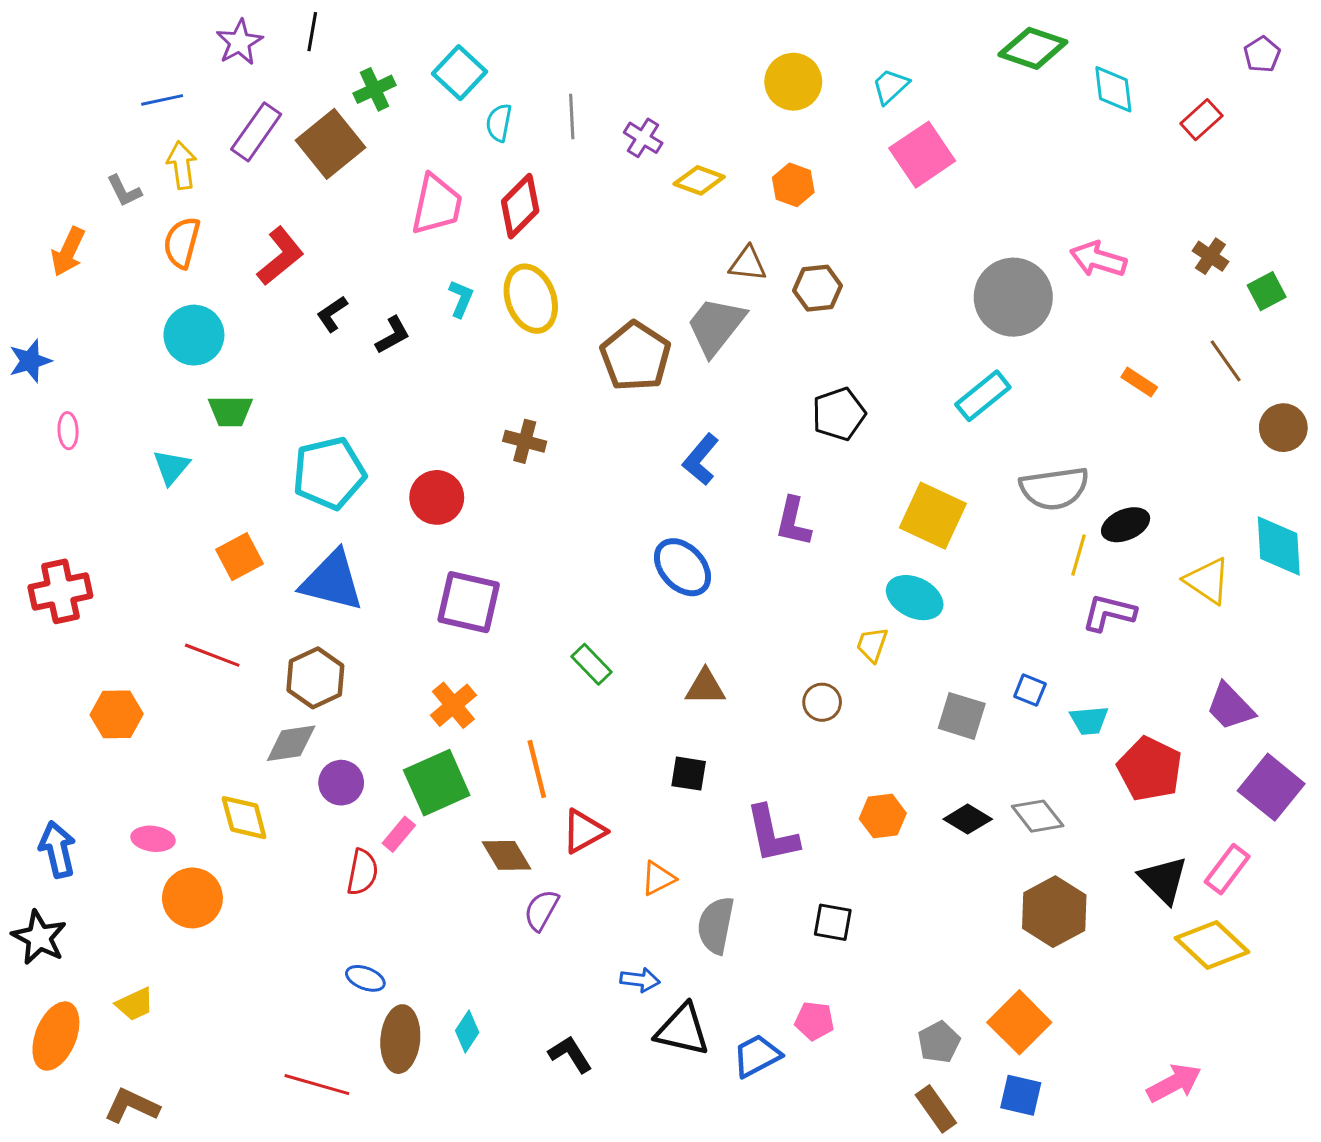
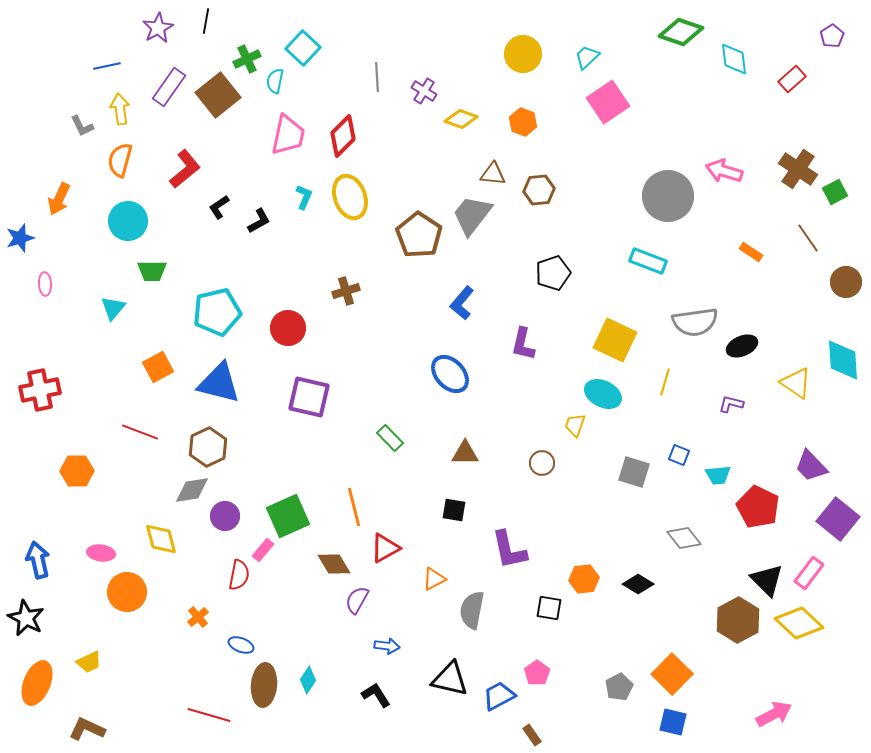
cyan semicircle: (499, 123) -> (275, 81), moved
orange arrow: (68, 252) -> (59, 199), moved
brown cross: (1210, 256) -> (798, 169), size x1.6
cyan rectangle: (983, 396) -> (648, 261), turned 60
brown cross: (525, 441) -> (346, 291), turned -32
yellow line: (1078, 555) -> (665, 382), moved
purple L-shape: (1109, 613) -> (731, 404), size x0.7
orange cross: (453, 705) -> (198, 617), moved, size x0.7
orange hexagon: (883, 816) -> (584, 579), moved
black diamond: (968, 819) -> (638, 584), moved
brown hexagon: (1054, 912) -> (738, 620), moved
blue arrow: (640, 980) -> (387, 646), moved
pink pentagon: (814, 1021) -> (537, 673), turned 30
brown rectangle: (936, 1109) -> (532, 735), moved, size x0.7

